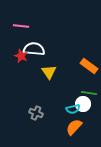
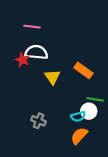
pink line: (21, 26) -> (32, 27), moved
orange rectangle: (89, 66) -> (83, 70), moved

